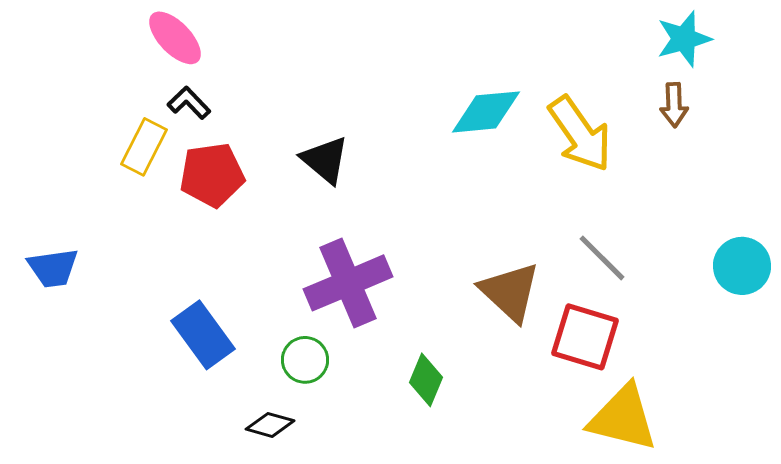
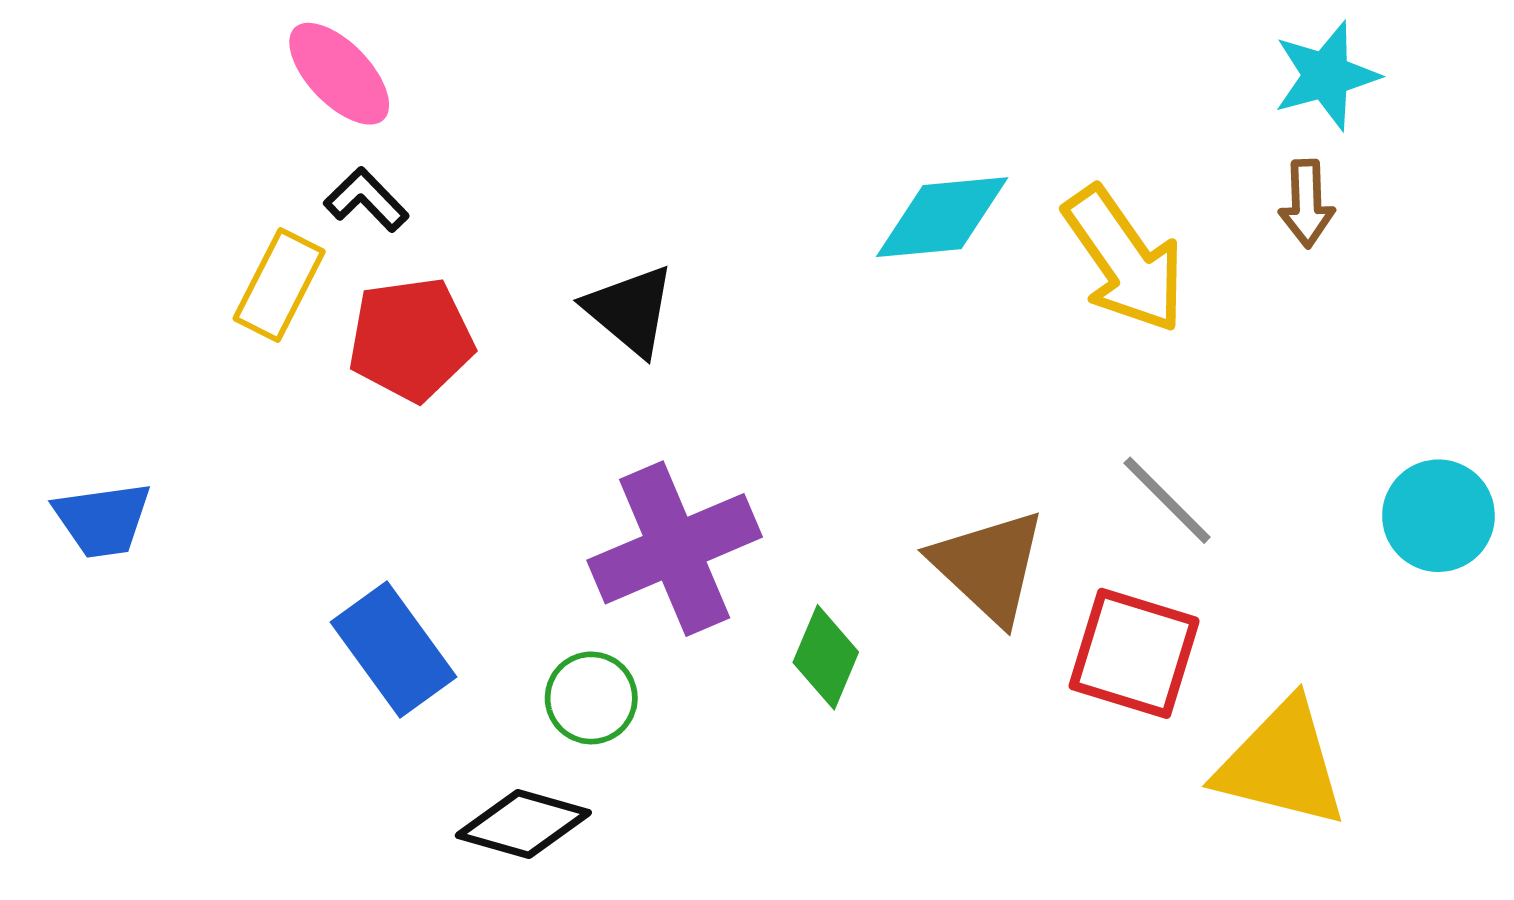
green diamond: (426, 380) -> (826, 657), moved
yellow triangle: (623, 418) -> (1281, 764), moved
black diamond: (270, 425) -> (523, 824), size x1.4

